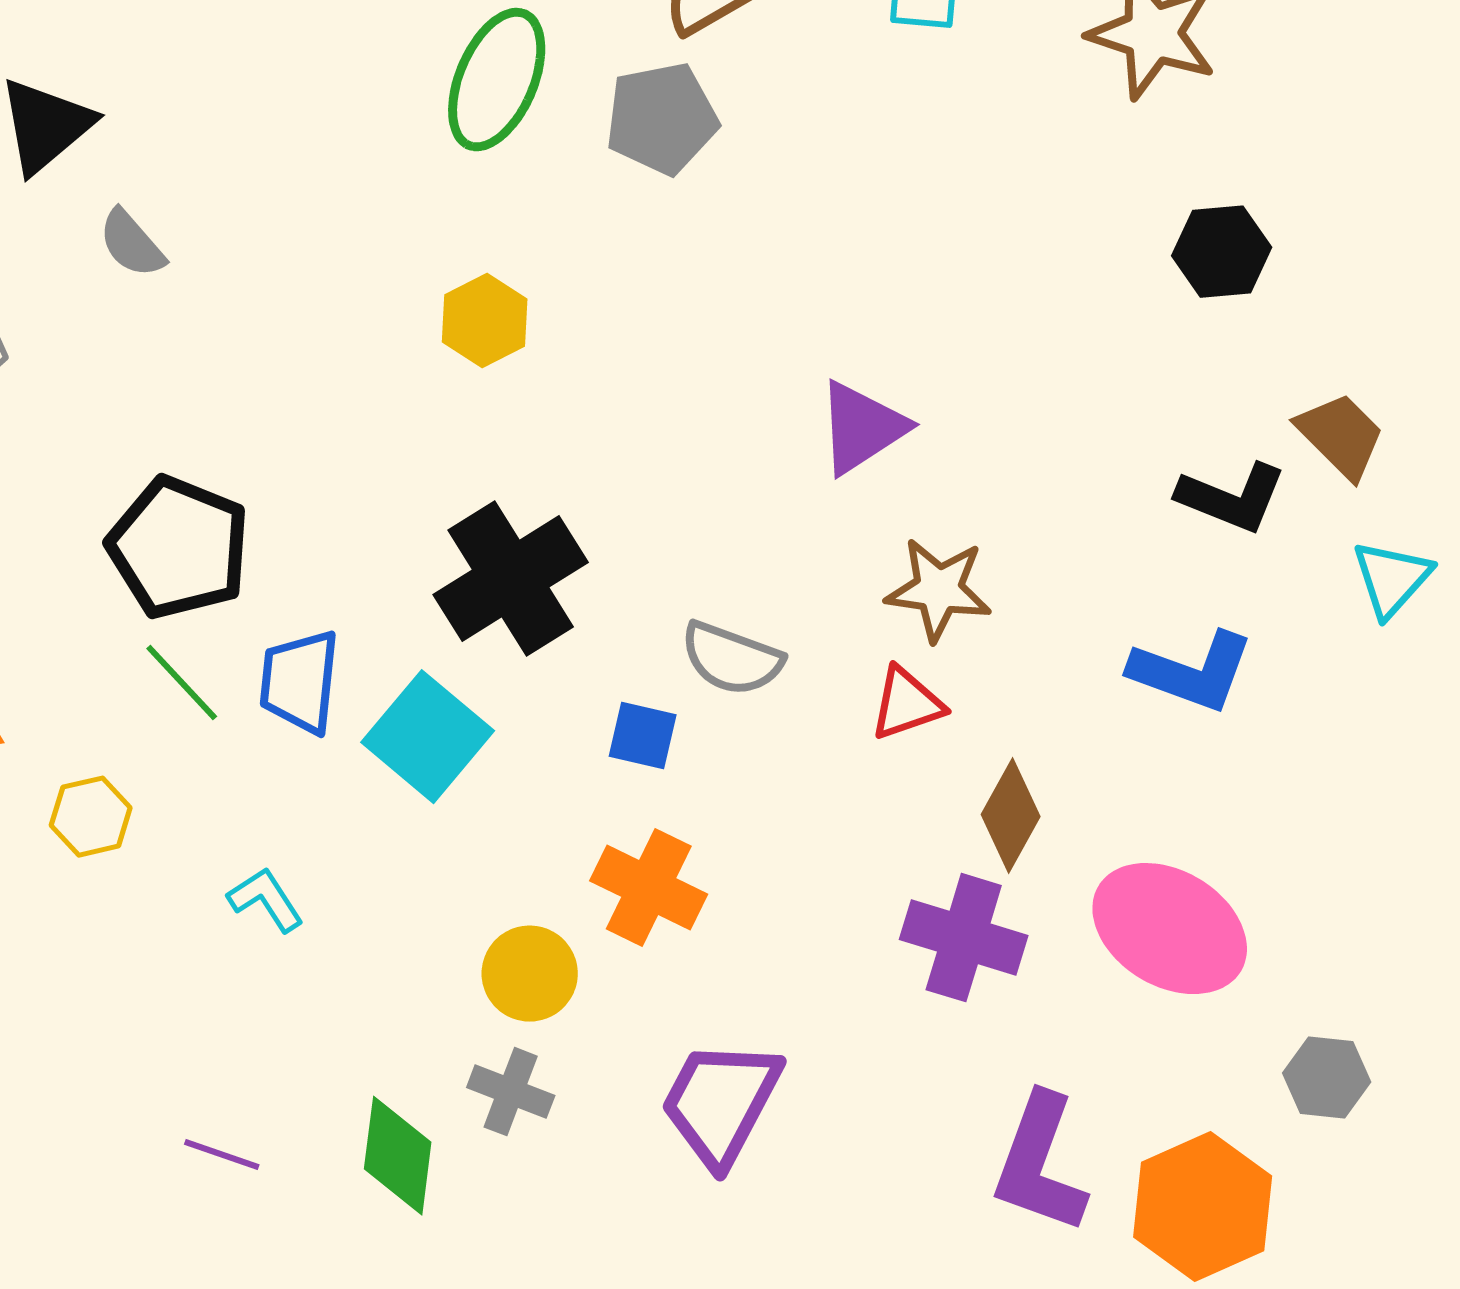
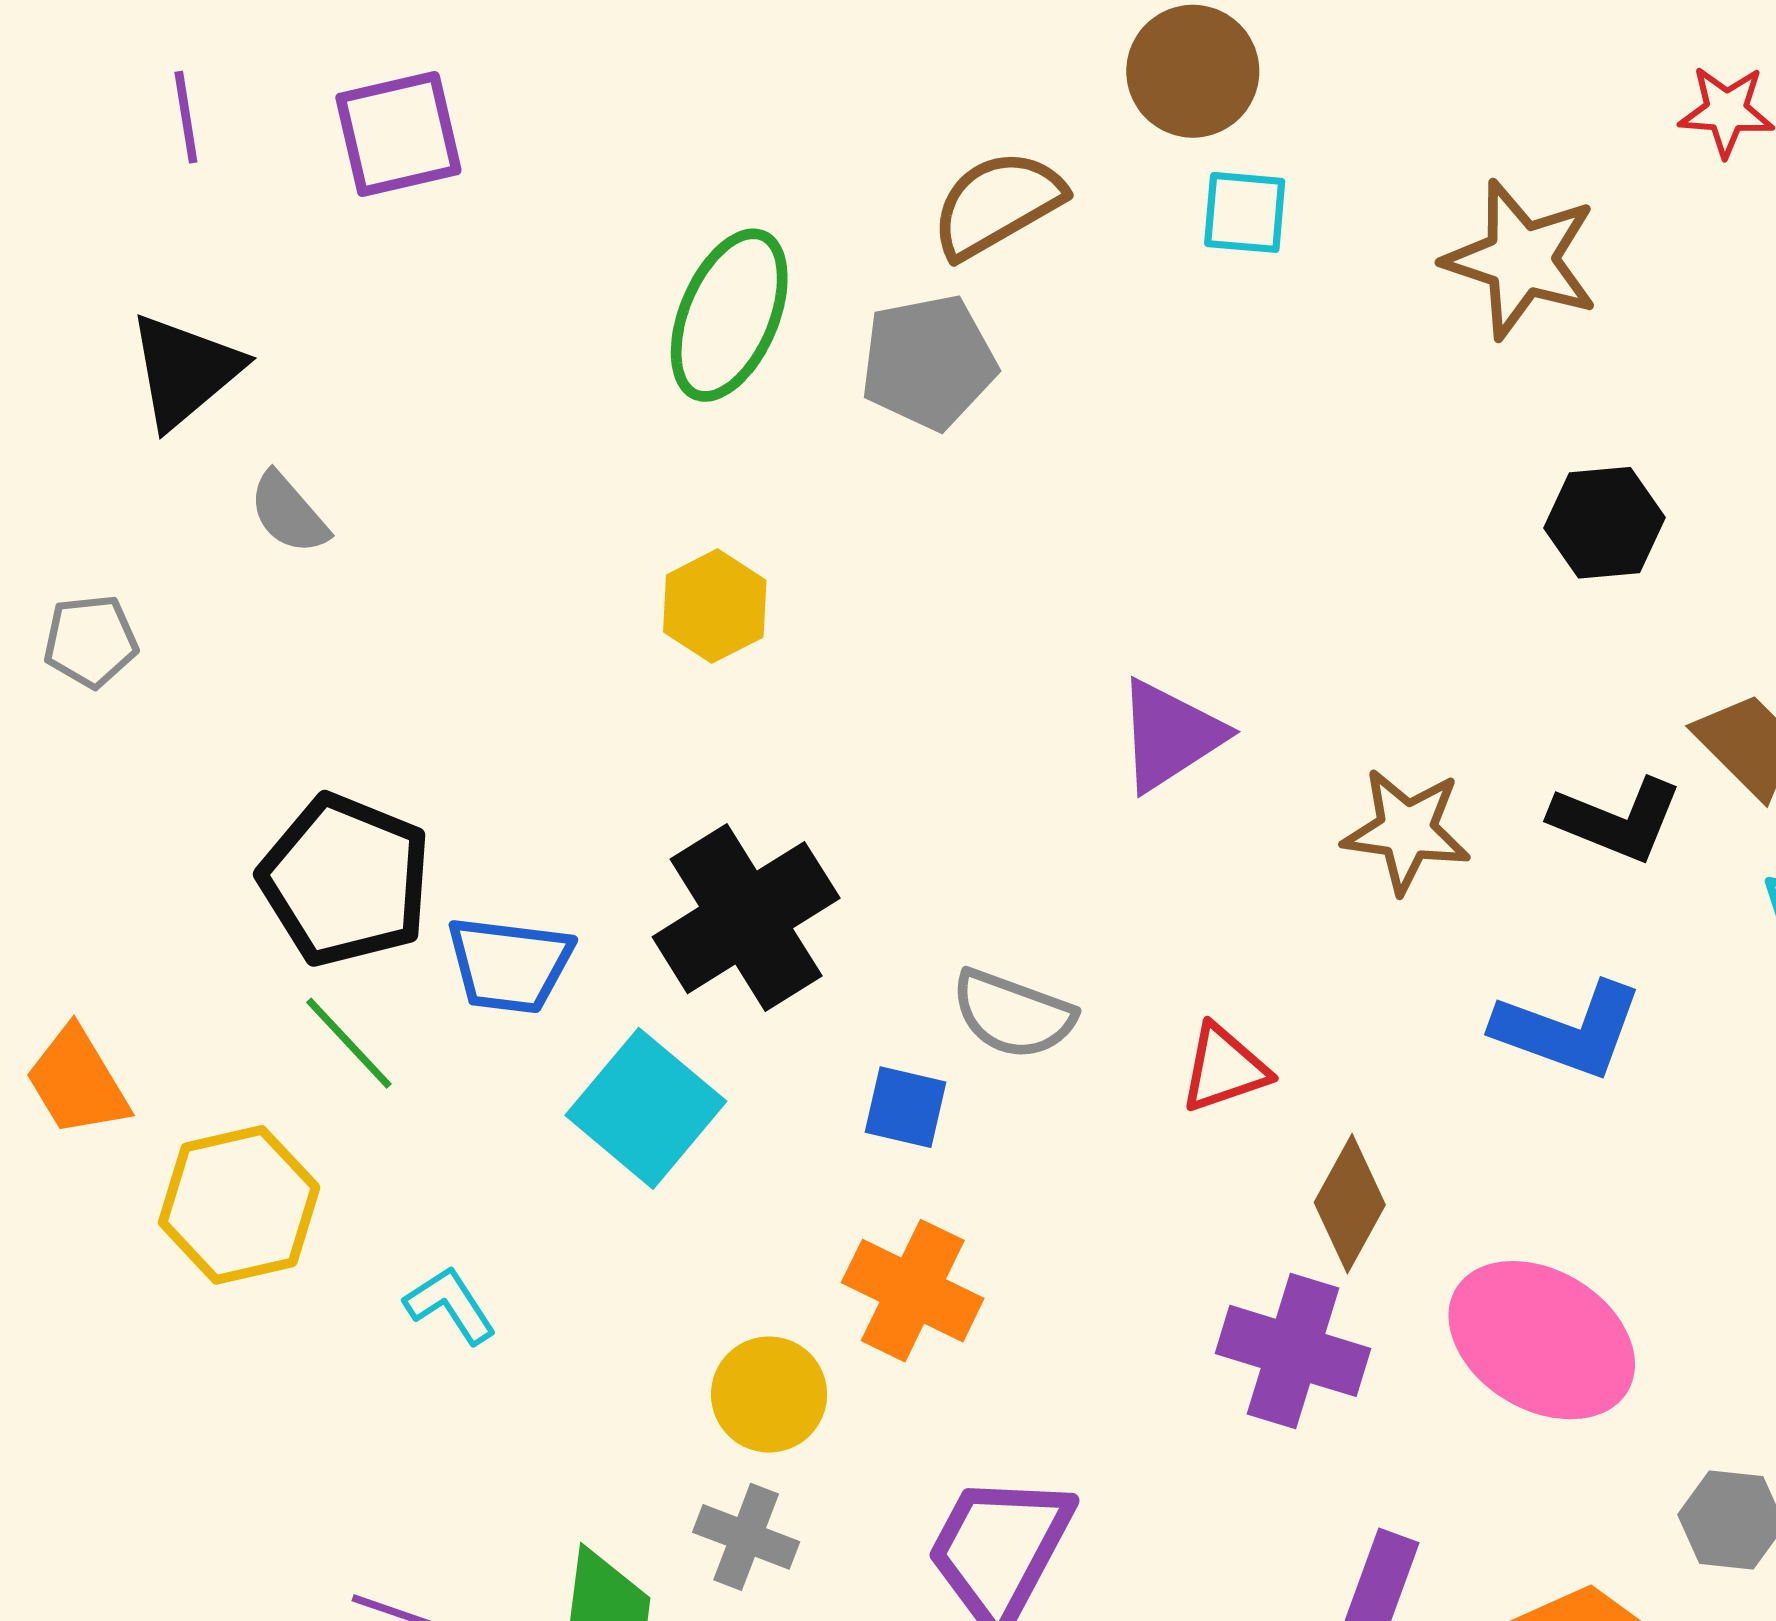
brown star: (939, 590) -> (1406, 831), moved
blue trapezoid: (300, 682) -> (509, 965), moved, turned -89
yellow hexagon: (91, 817) -> (239, 1205), size x1.6

